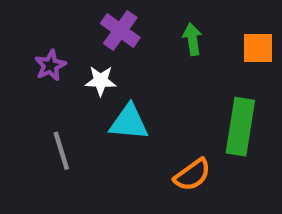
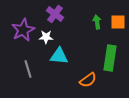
green arrow: (192, 39) -> (97, 22), moved
purple star: (50, 65) -> (23, 30), size x1.6

